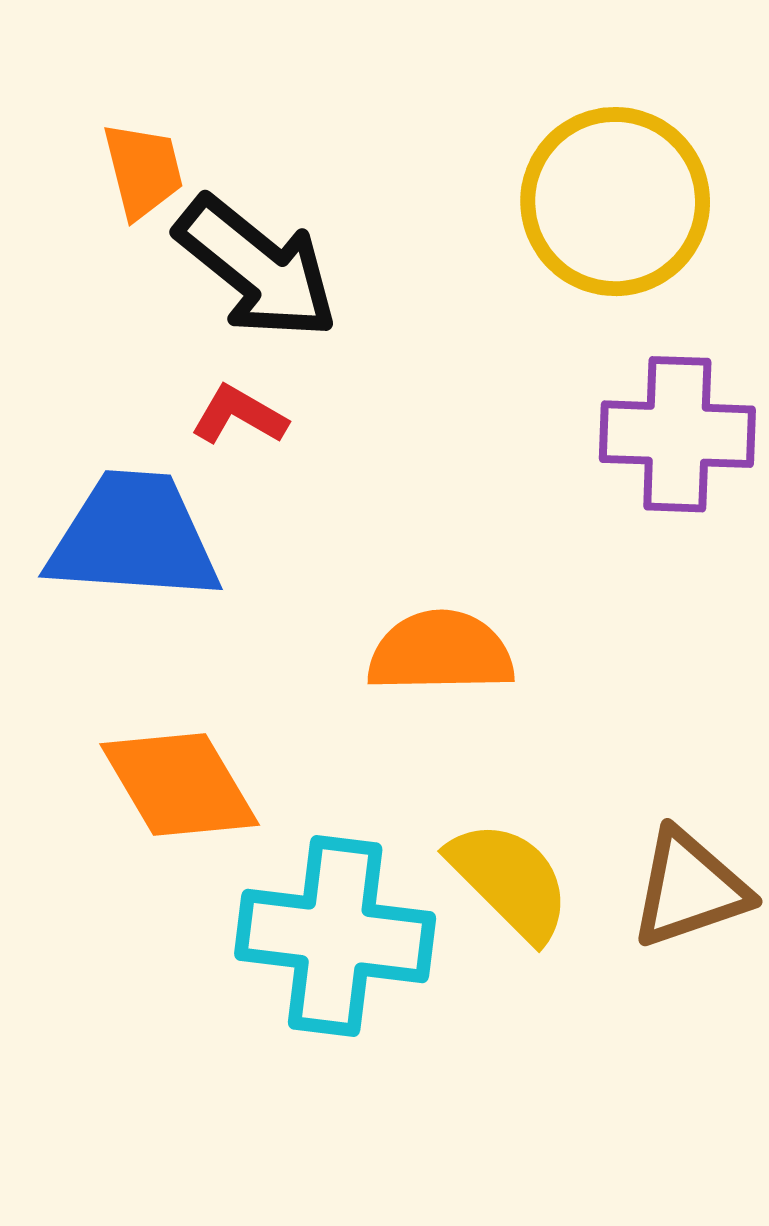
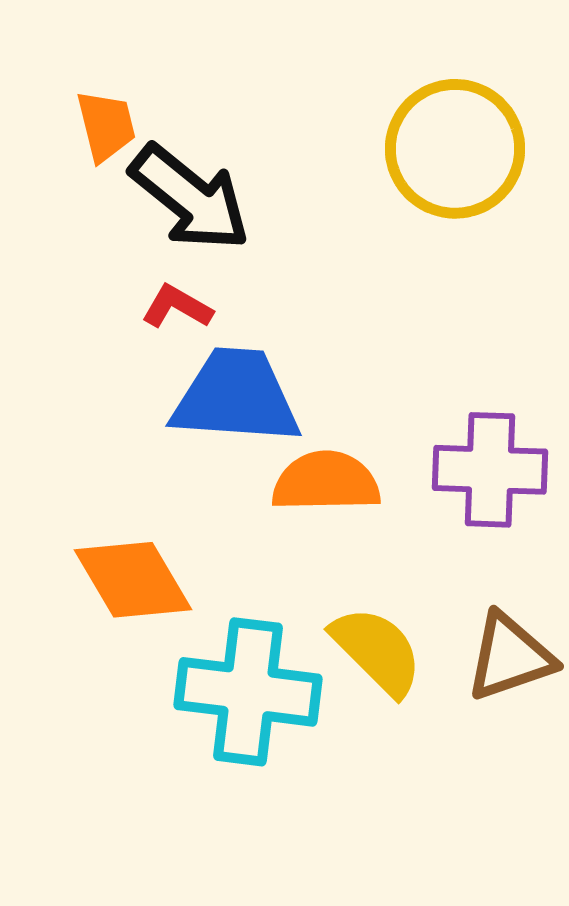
purple cross: (677, 434) -> (490, 470), moved
blue trapezoid: (134, 537) -> (236, 397), moved

